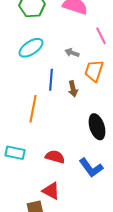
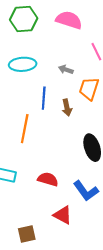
cyan ellipse: (31, 48) -> (23, 64), turned 30
red triangle: (51, 191) -> (63, 215), moved

